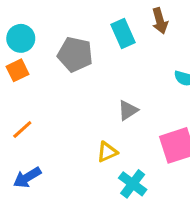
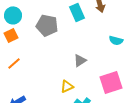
orange line: (22, 129) -> (14, 63), moved

